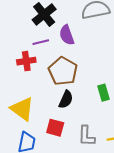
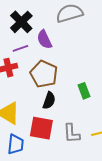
red square: (55, 128) -> (41, 128), size x1.4

